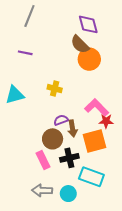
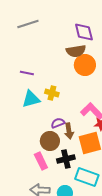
gray line: (29, 16) -> (28, 24), turned 50
brown semicircle: (80, 44) -> (76, 51), turned -54
purple line: (25, 53) -> (27, 73), moved
cyan triangle: (15, 95) -> (31, 99), moved

